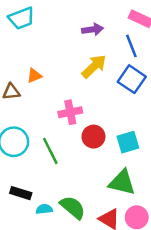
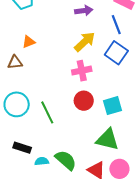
orange triangle: (34, 76) -> (29, 42), moved
pink cross: (70, 112) -> (82, 71), moved

